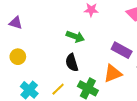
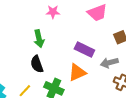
green arrow: (75, 37) -> (39, 39), turned 60

